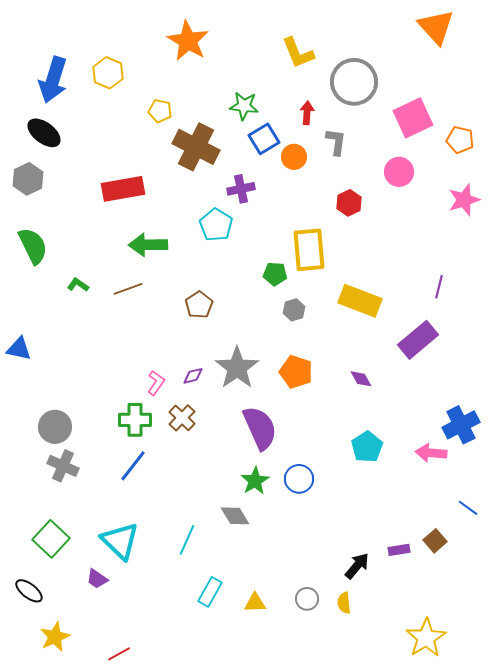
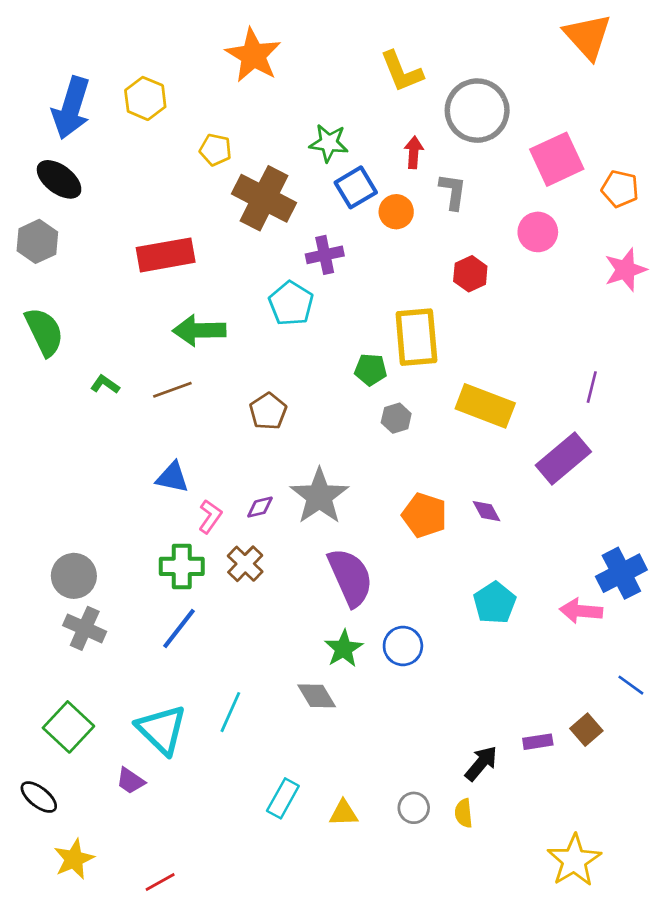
blue triangle: (19, 349) -> (172, 477), moved
orange pentagon: (296, 372) -> (425, 515), moved
cyan line: (187, 540) -> (230, 712), moved

